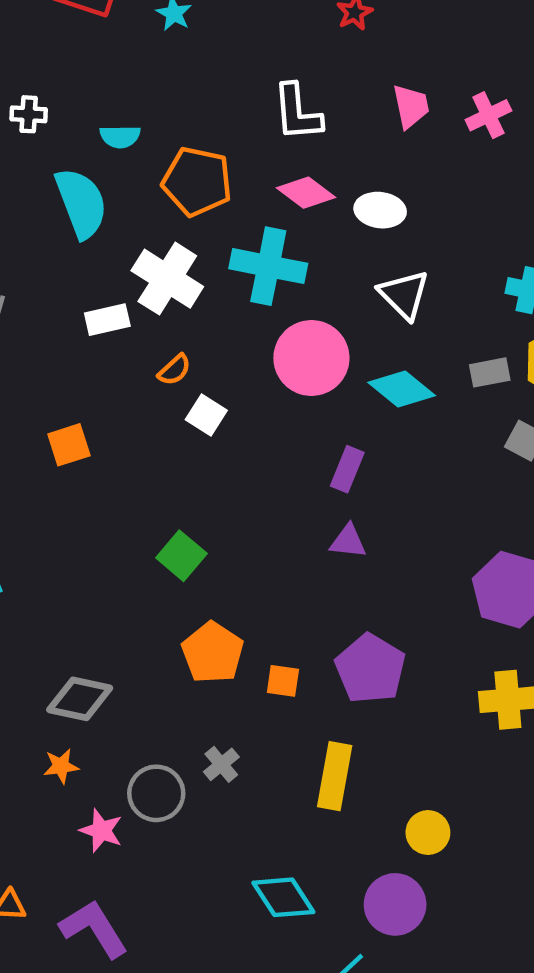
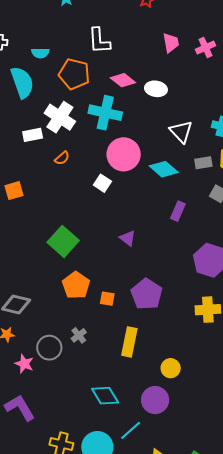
white L-shape: (297, 112) -> (99, 41), moved
white triangle: (404, 295) -> (181, 132), moved
white square: (206, 415) -> (102, 183), moved
purple rectangle: (347, 469) -> (178, 211), moved
purple triangle: (348, 541) -> (128, 238), moved, turned 30
green square: (181, 556) -> (63, 241), size x1.4

